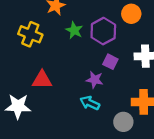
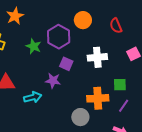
green star: (74, 30) -> (34, 46), moved
cyan arrow: (90, 103) -> (33, 97), moved, turned 144

